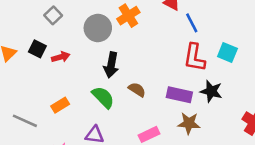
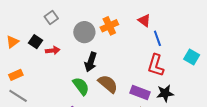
cyan square: (227, 53) -> (192, 57), moved
brown semicircle: (137, 90) -> (108, 84), size x1.5
black star: (211, 91) -> (165, 93), turned -30
orange rectangle: (60, 105) -> (16, 75), moved

